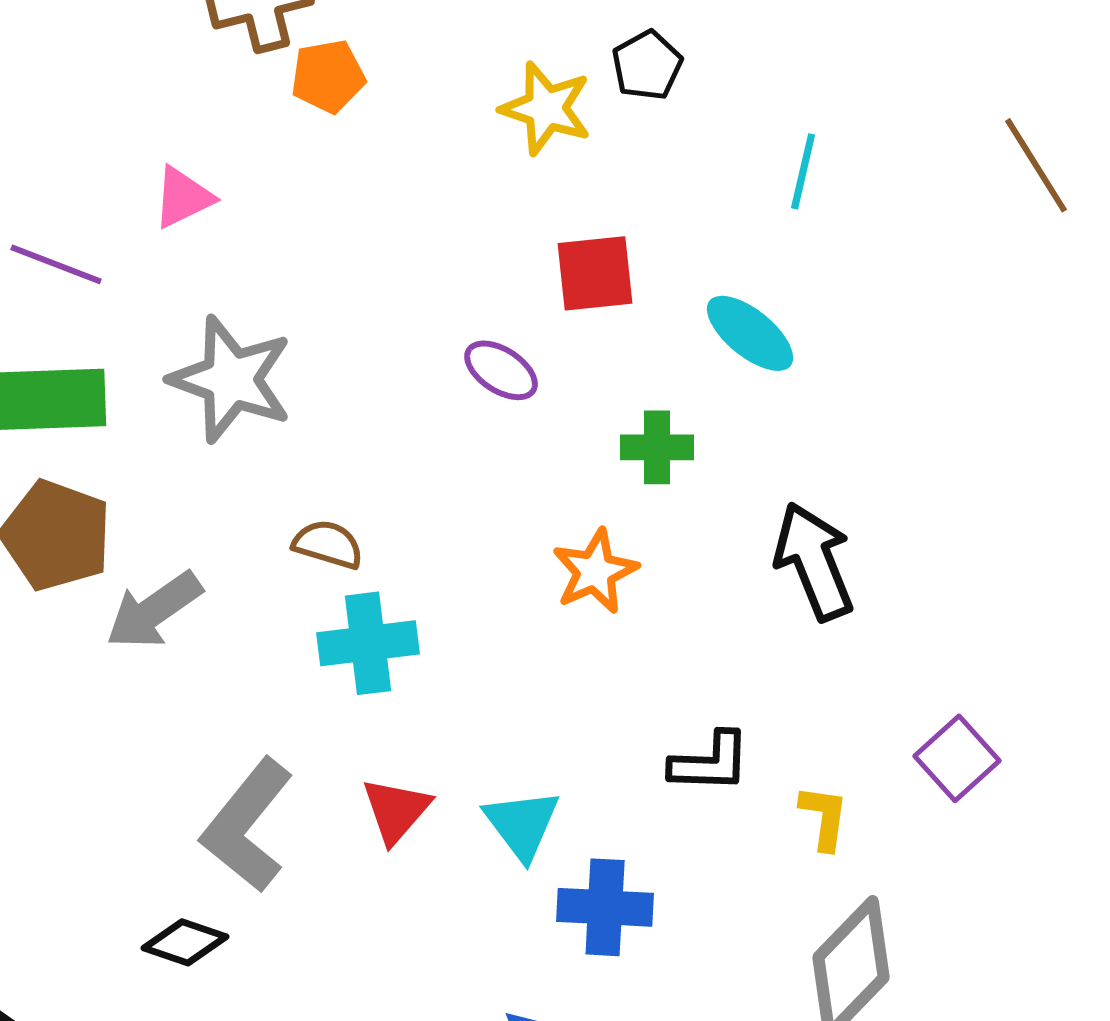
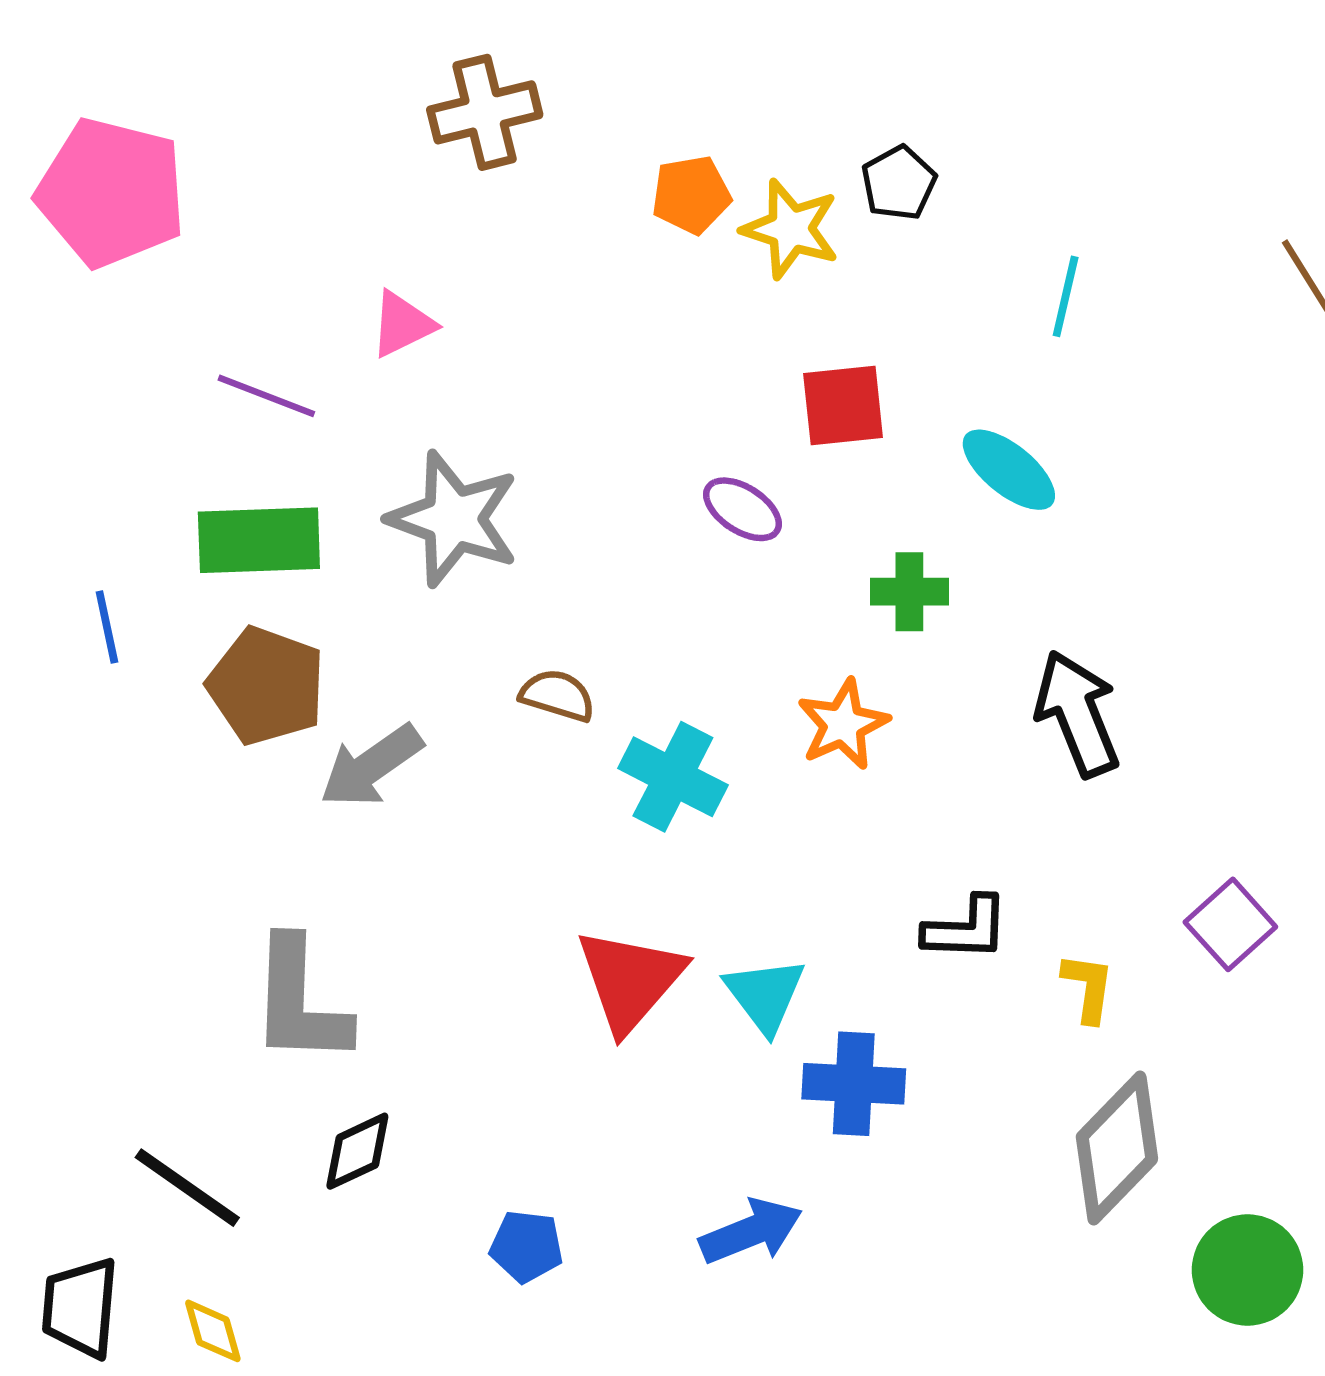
orange pentagon: (328, 76) -> (691, 195), moved
cyan cross: (368, 643) -> (673, 777), moved, turned 34
red triangle: (396, 810) -> (630, 980), size x1.5
gray L-shape: (247, 825) -> (300, 1001), moved, turned -37
black diamond: (185, 942) -> (357, 1151), moved, turned -44

